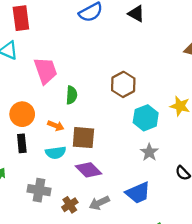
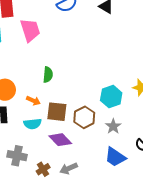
pink trapezoid: (46, 71) -> (30, 30), moved
brown hexagon: (123, 84) -> (84, 117), moved
blue trapezoid: (138, 193) -> (115, 157), moved, turned 55

